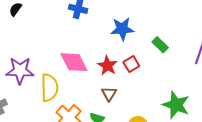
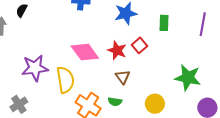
green rectangle: (160, 45) -> (164, 23), turned 56

